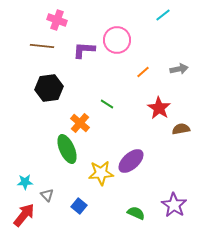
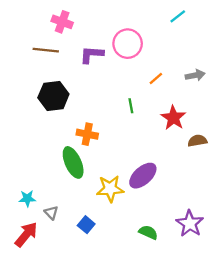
green line: (107, 104) -> (131, 106), moved, turned 48
orange cross: (80, 123) -> (87, 134), turned -30

